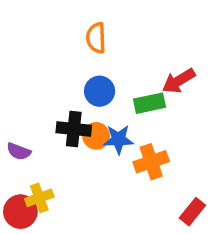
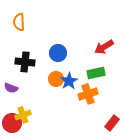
orange semicircle: (96, 38) -> (19, 22), moved
green rectangle: (149, 103) -> (96, 73), moved
black cross: (74, 129) -> (25, 62), moved
blue star: (118, 139) -> (69, 81), turned -30

